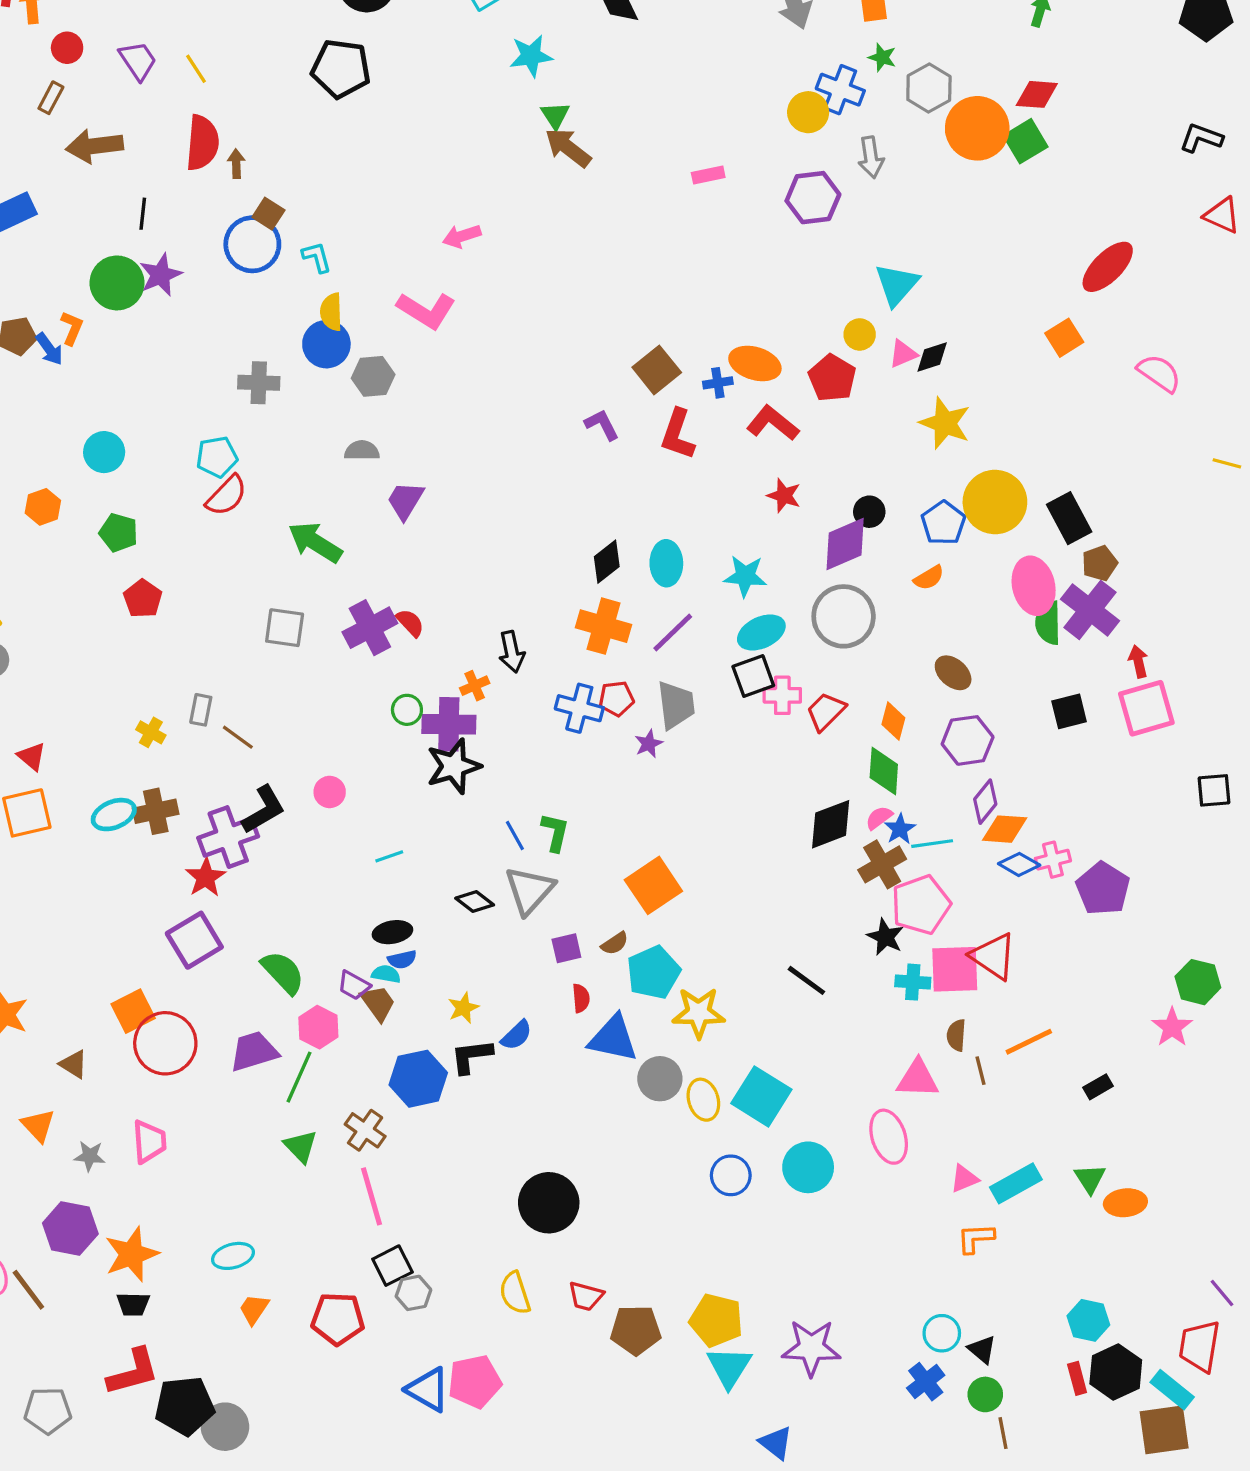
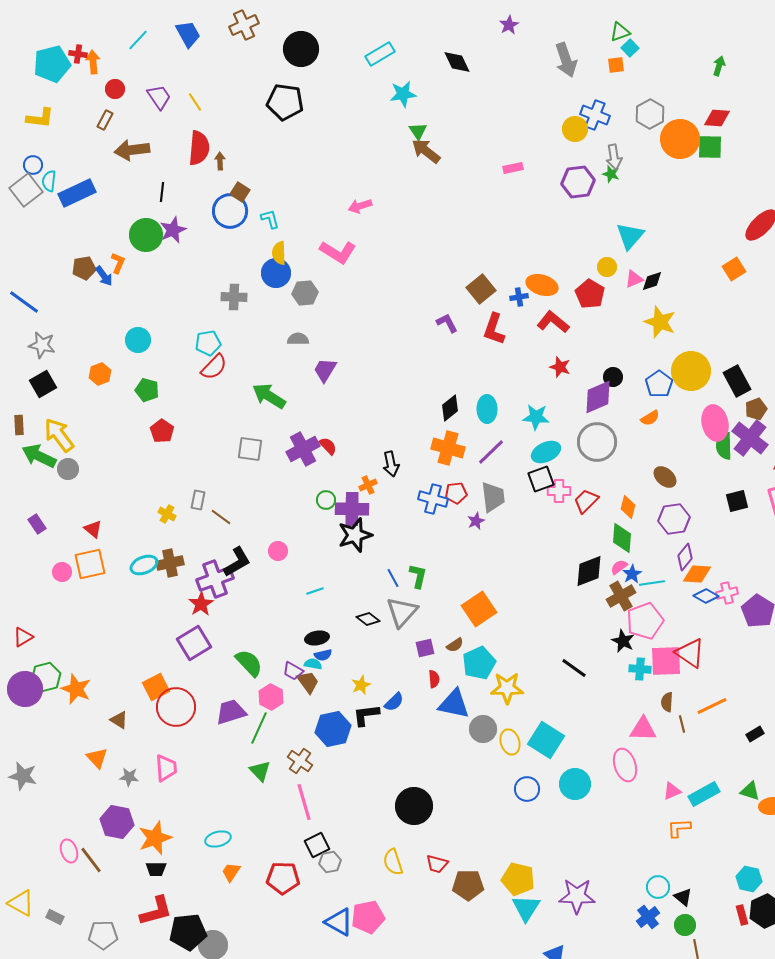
green star: (882, 57) -> (611, 174), moved
green square: (1026, 141) -> (710, 147), turned 32
green triangle: (1090, 1179) -> (750, 791), turned -40

